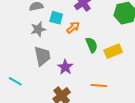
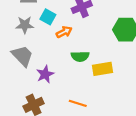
green semicircle: (92, 45) -> (80, 56), turned 98
gray trapezoid: (42, 56) -> (22, 56), turned -45

